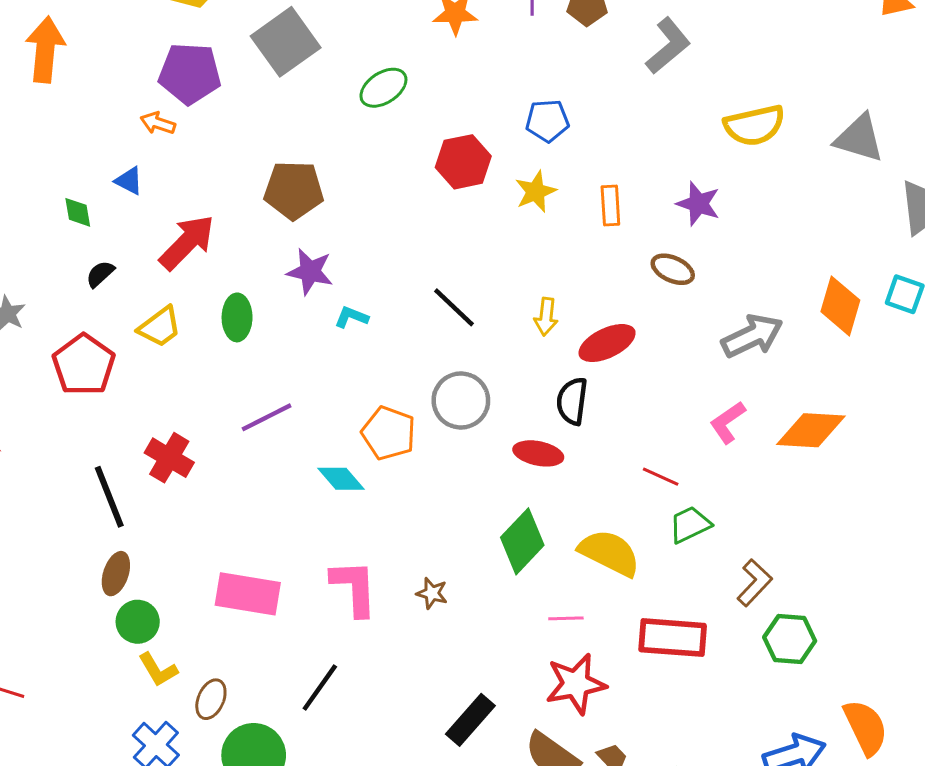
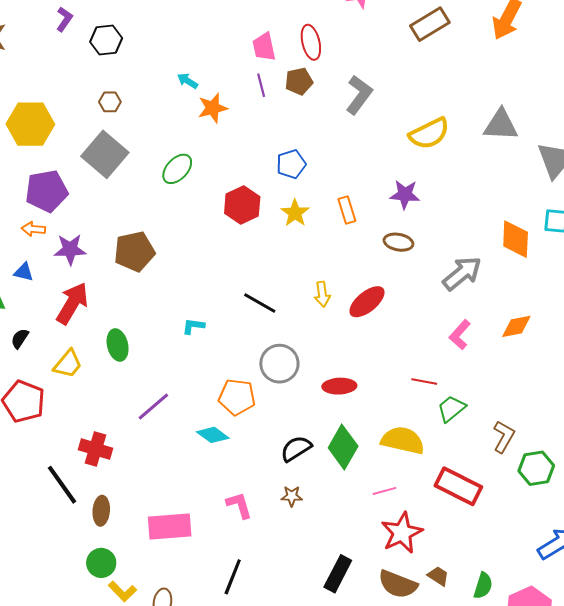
purple star: (310, 272) -> (70, 249), moved
black semicircle: (572, 401) -> (296, 449), moved, turned 64
orange diamond: (811, 430) -> (516, 326), size x0.7
brown ellipse: (116, 574) -> (101, 511), moved
pink L-shape: (354, 588) -> (239, 505), size x0.7
red rectangle: (673, 638) -> (458, 486), turned 36

